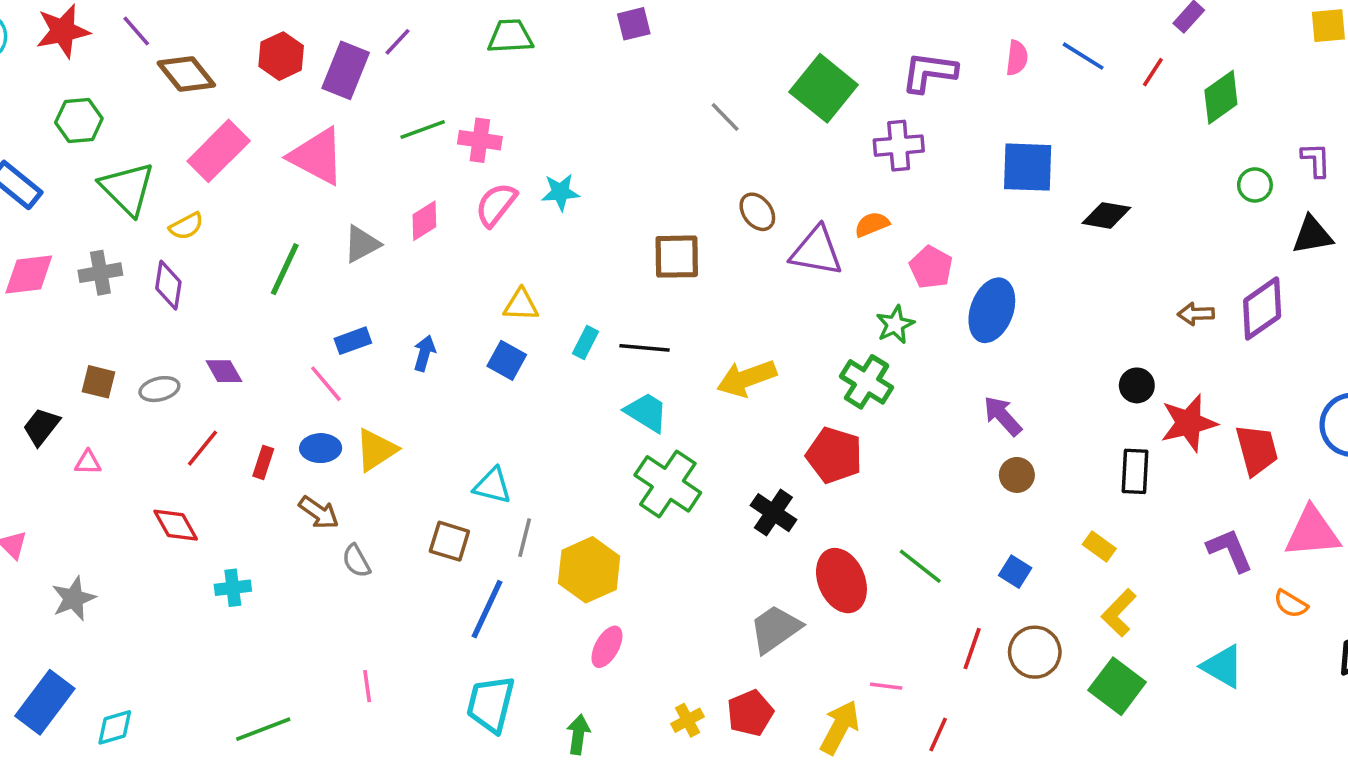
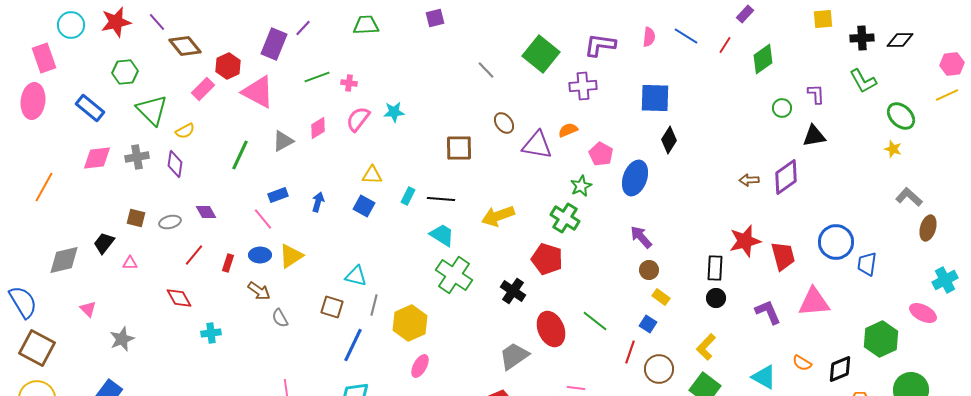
red hexagon: (281, 56) -> (228, 66), moved
pink cross: (480, 140) -> (349, 83), size x0.7
pink rectangle: (219, 151) -> (203, 89), size x0.7
black diamond: (1106, 215) -> (669, 140), moved, turned -68
black circle: (1137, 385) -> (716, 298), moved
yellow rectangle: (1099, 547) -> (661, 297), moved
orange semicircle: (1291, 604) -> (802, 363), moved
red line: (972, 649) -> (630, 352), moved

